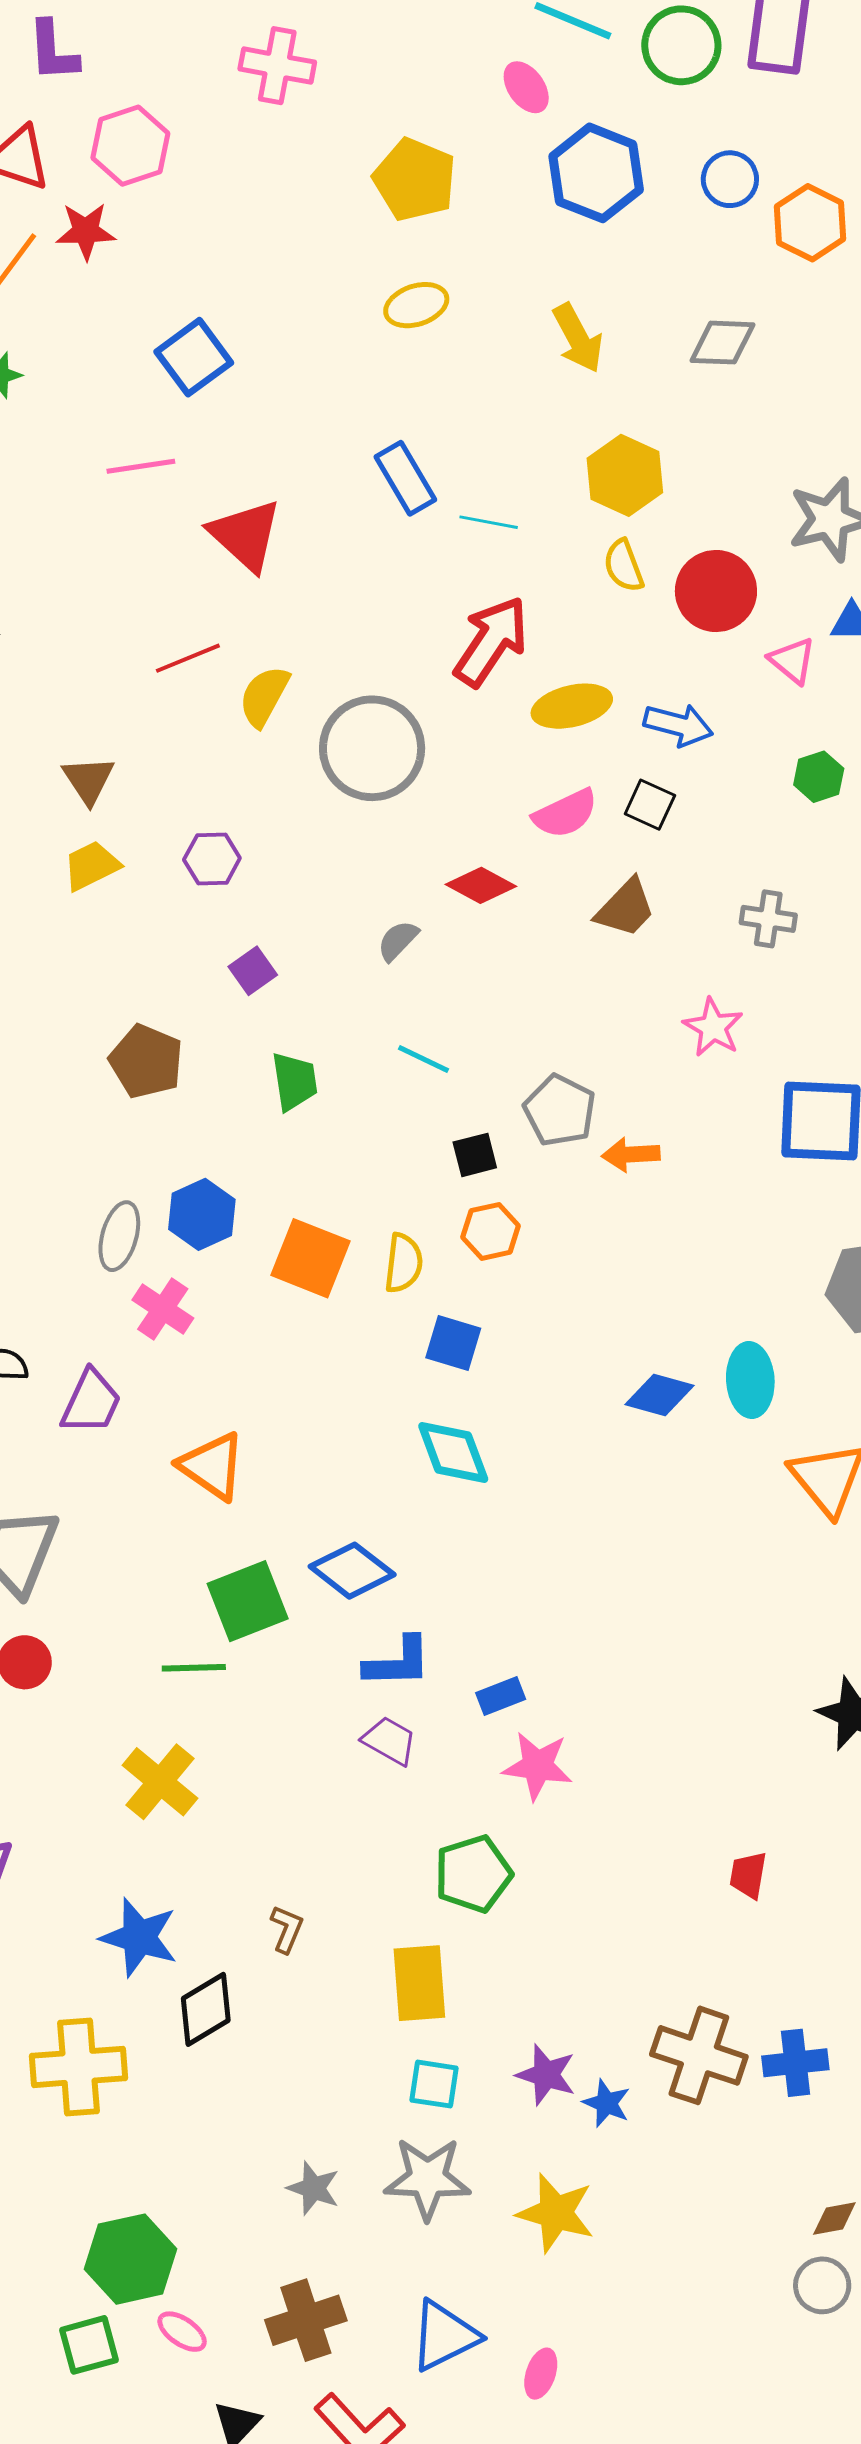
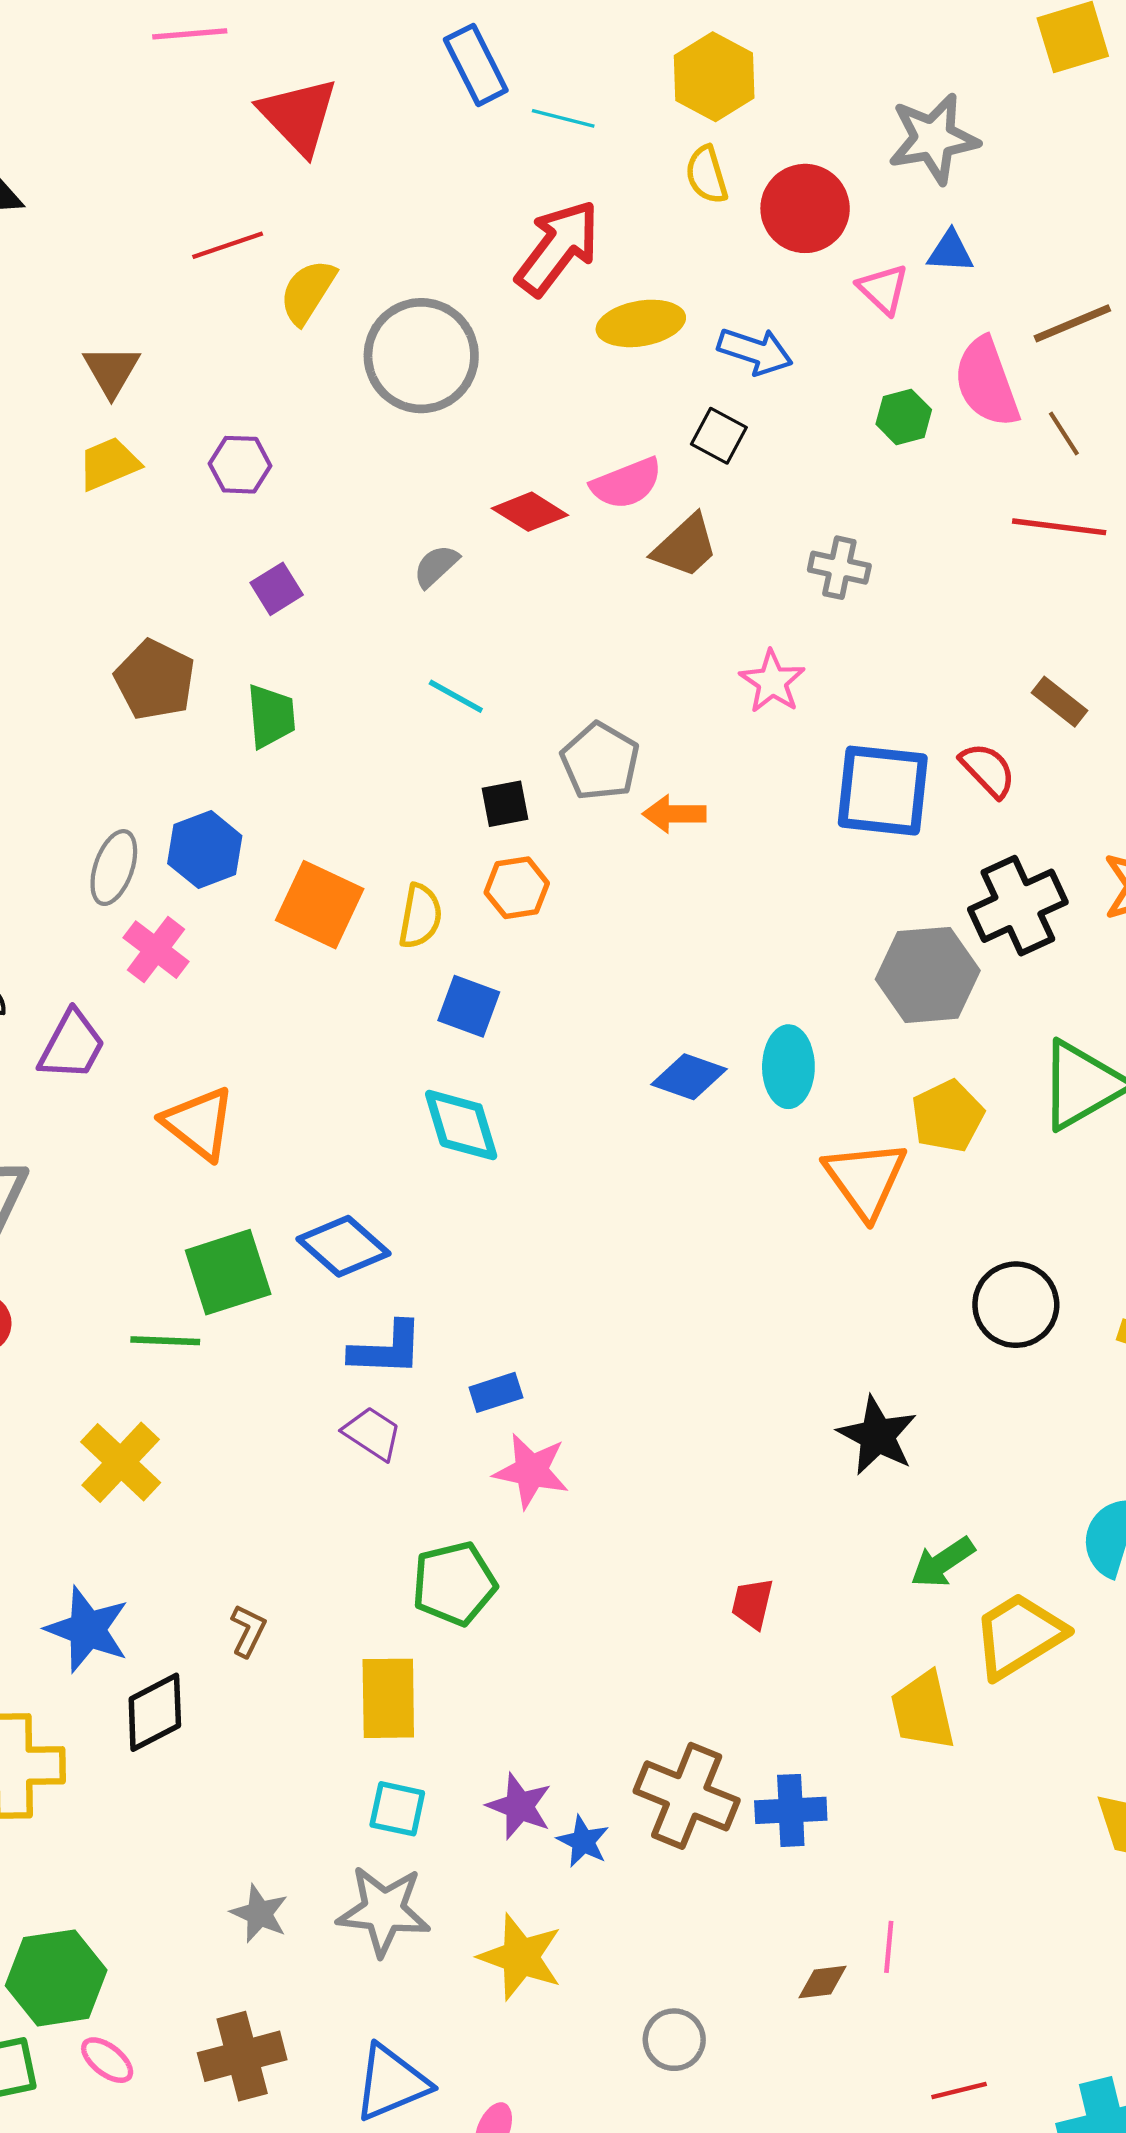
pink semicircle: (565, 814) -> (626, 483), moved
green trapezoid: (294, 1081) -> (271, 716), moved
gray circle: (822, 2285) -> (674, 2040), moved

